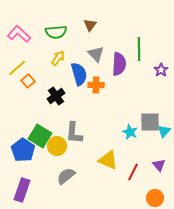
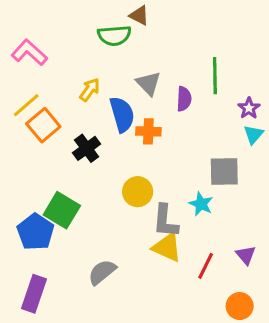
brown triangle: (90, 25) -> (139, 15), moved, turned -40
green semicircle: (56, 32) -> (114, 36), moved
purple semicircle: (119, 64) -> (184, 99), size x0.7
orange square: (28, 81) -> (43, 125), size x1.5
gray square: (150, 122) -> (224, 172), moved
cyan triangle: (164, 131) -> (254, 134), moved
gray L-shape: (74, 133) -> (165, 221), moved
yellow circle: (57, 146) -> (138, 192), moved

